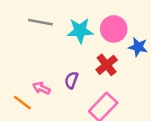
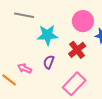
cyan star: (80, 31) -> (47, 35), moved

